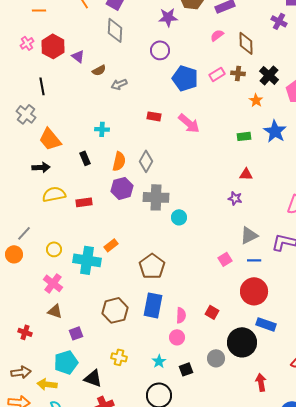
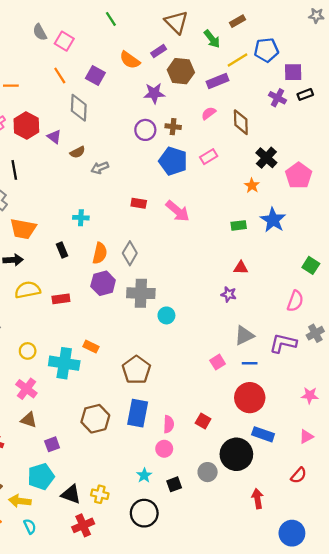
gray diamond: (115, 30) -> (79, 108), moved
brown cross: (238, 73) -> (173, 127), moved
orange trapezoid: (50, 139) -> (23, 229), turned -40
orange rectangle: (111, 245) -> (91, 347), turned 64
yellow cross: (119, 357) -> (100, 494), moved

